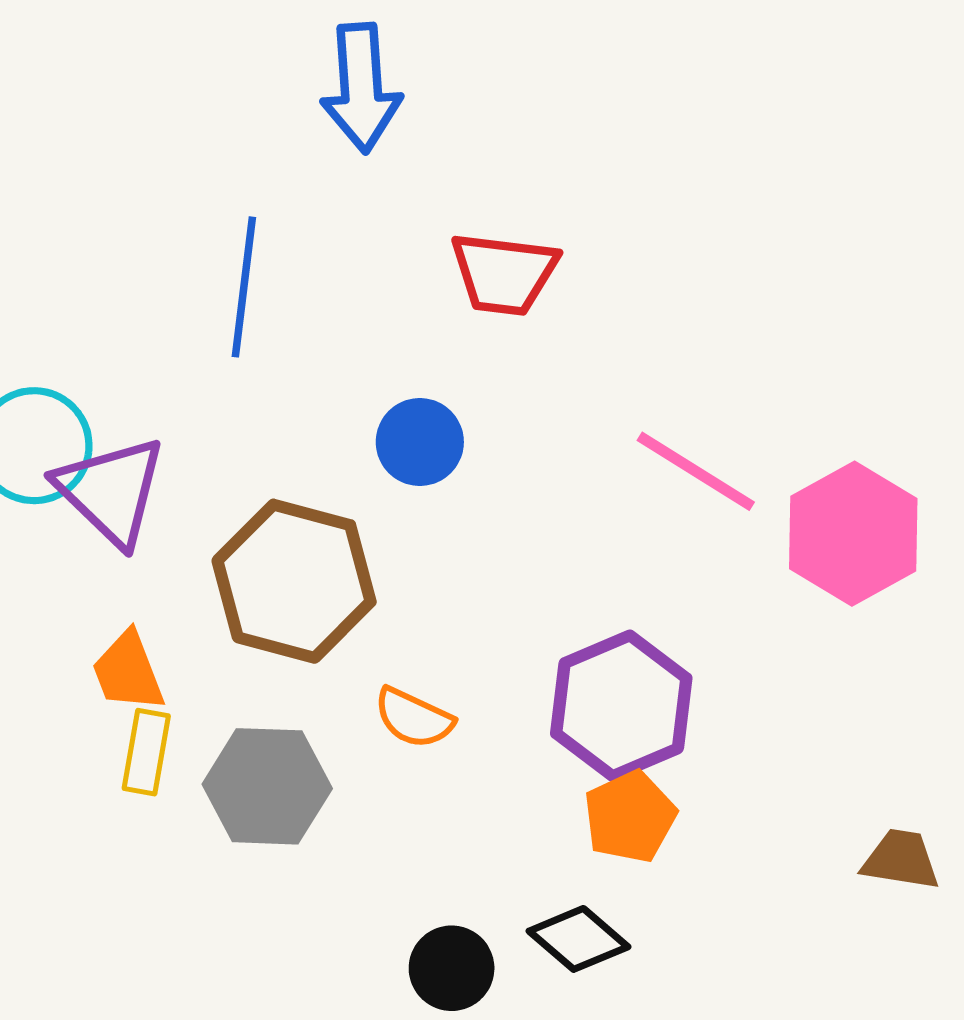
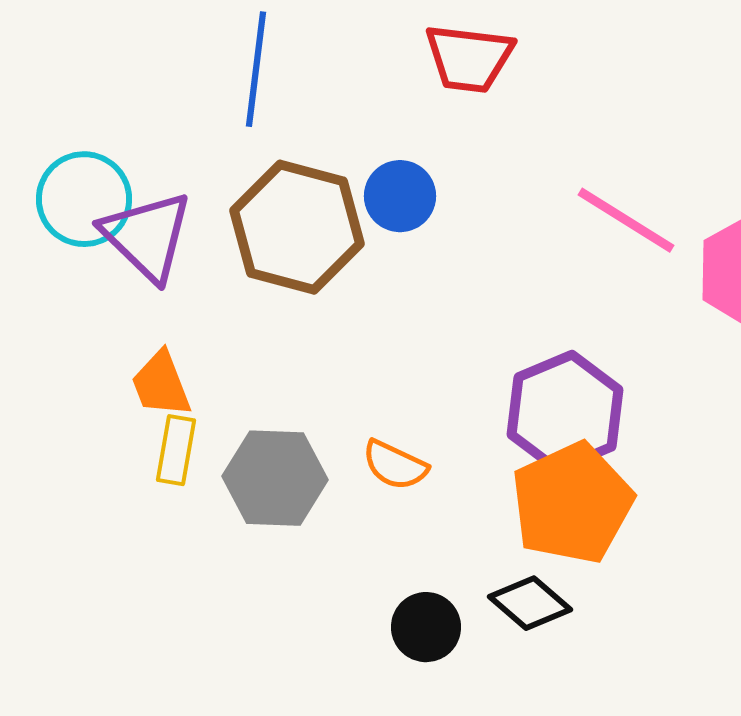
brown hexagon: (294, 581) -> (297, 227), moved
orange semicircle: (414, 718) -> (395, 465), moved
orange pentagon: (630, 817) -> (572, 503), size x1.6

